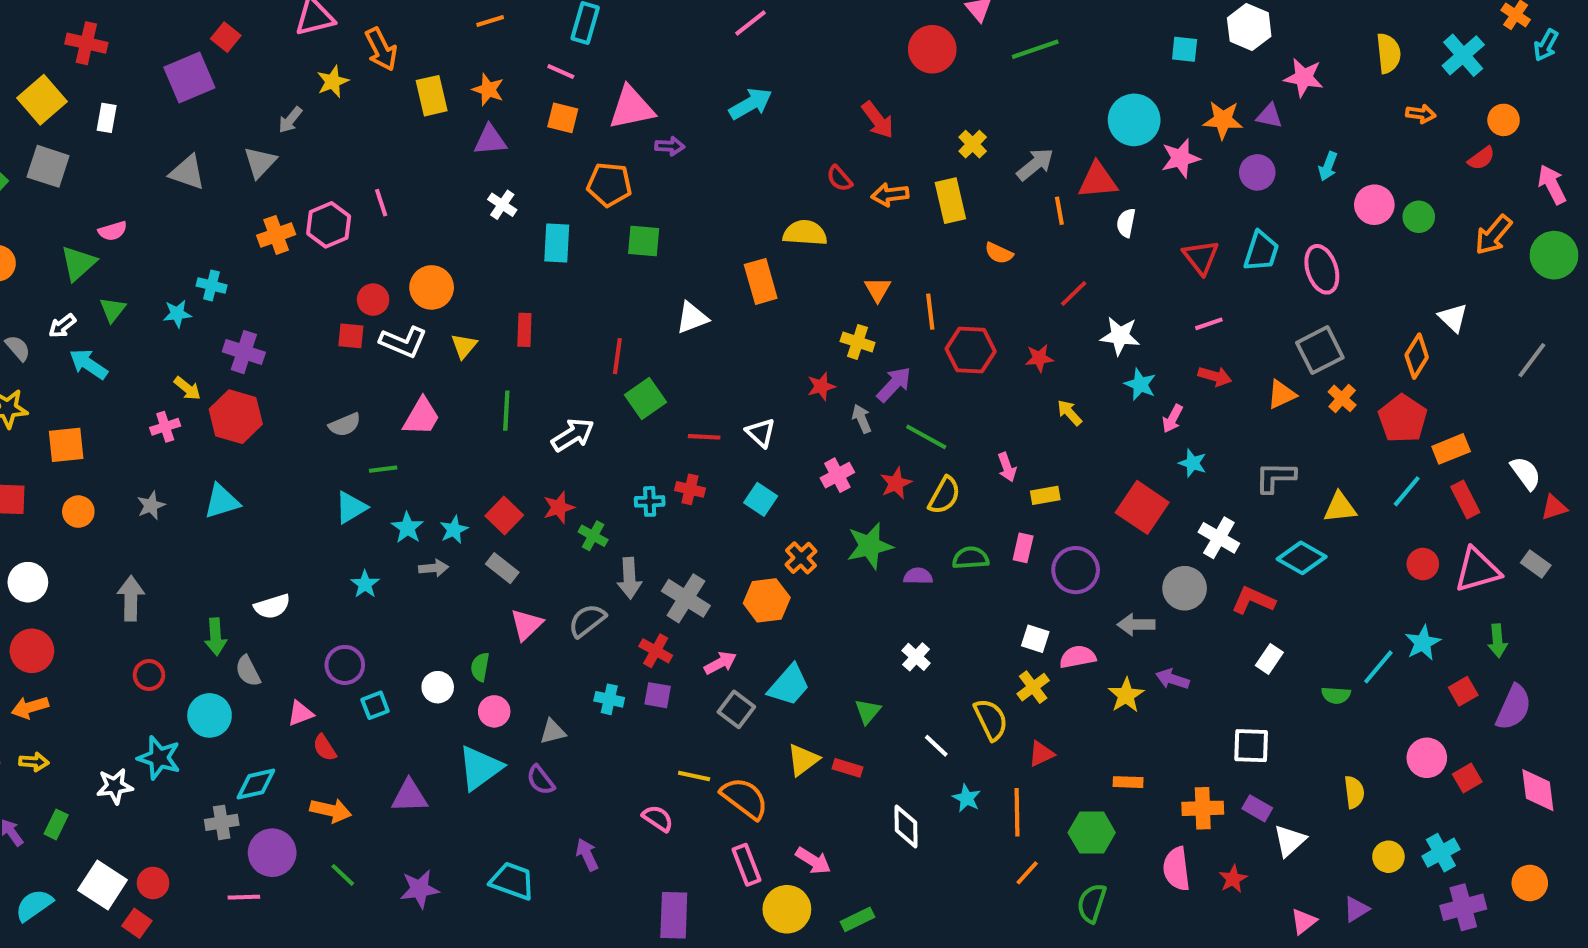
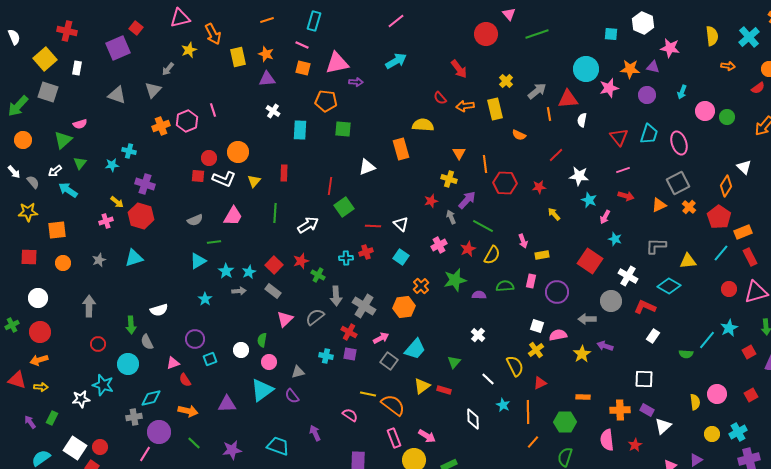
red cross: (690, 489) -> (366, 252), turned -32
pink circle: (1427, 758) -> (717, 394), moved
pink line: (244, 897) -> (145, 454), turned -56

